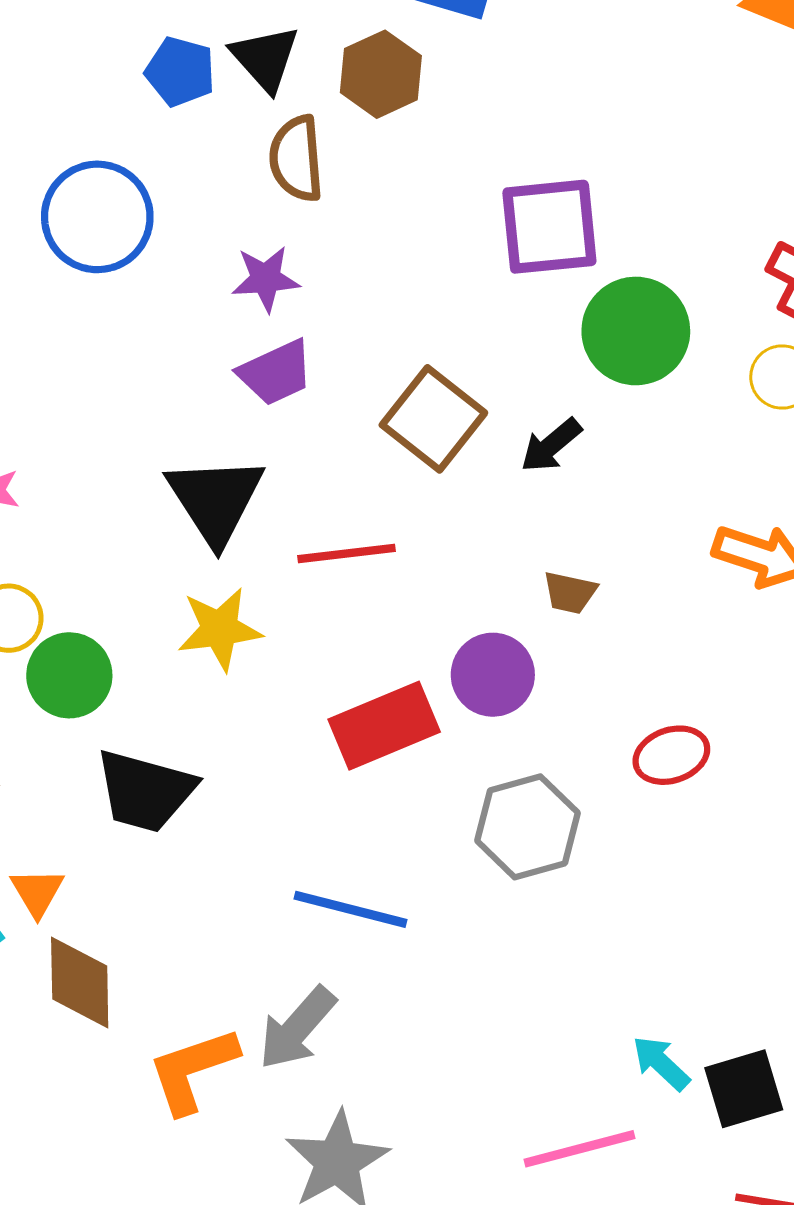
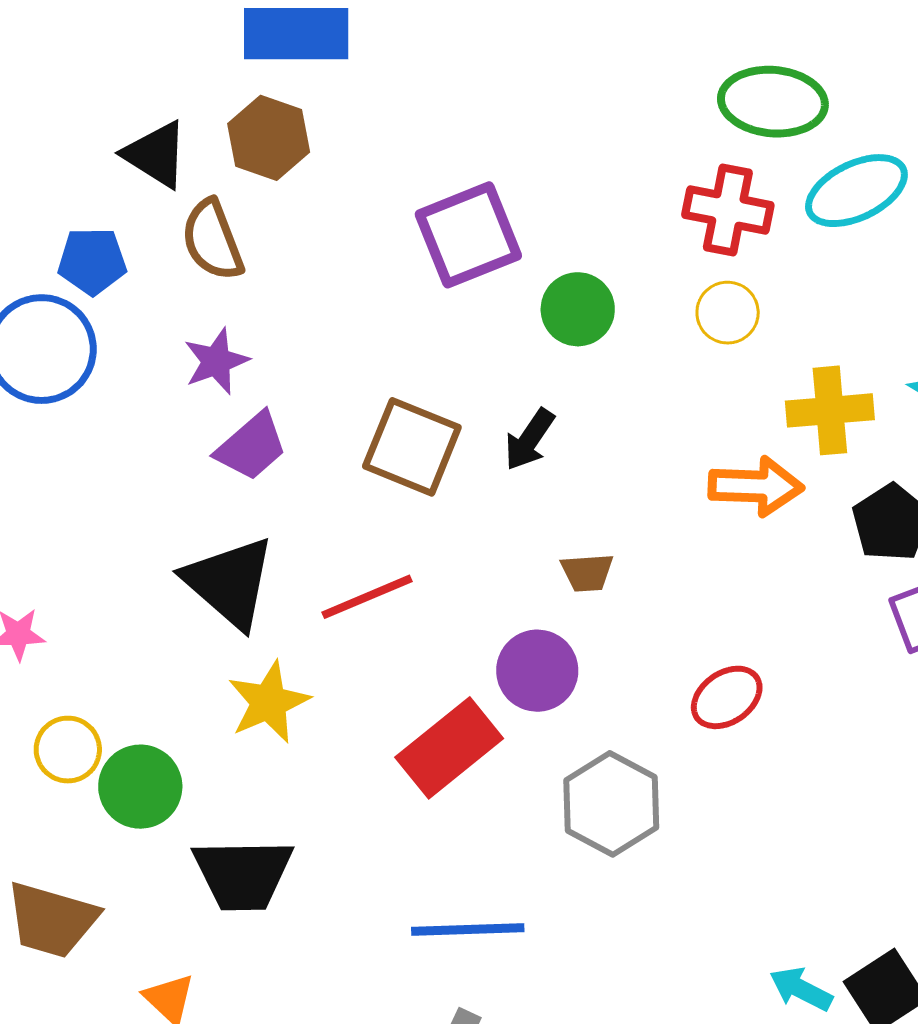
blue pentagon: (180, 72) -> (92, 261), moved
green circle: (636, 331) -> (578, 309), size x0.7

